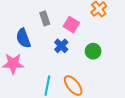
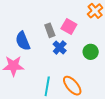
gray rectangle: (45, 18) -> (50, 30), moved

